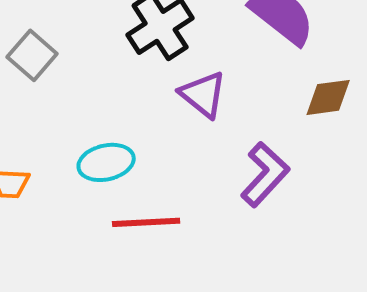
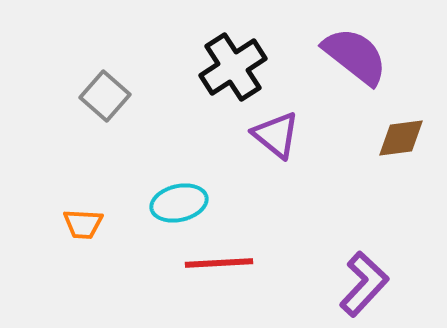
purple L-shape: (265, 174) -> (364, 284), moved

